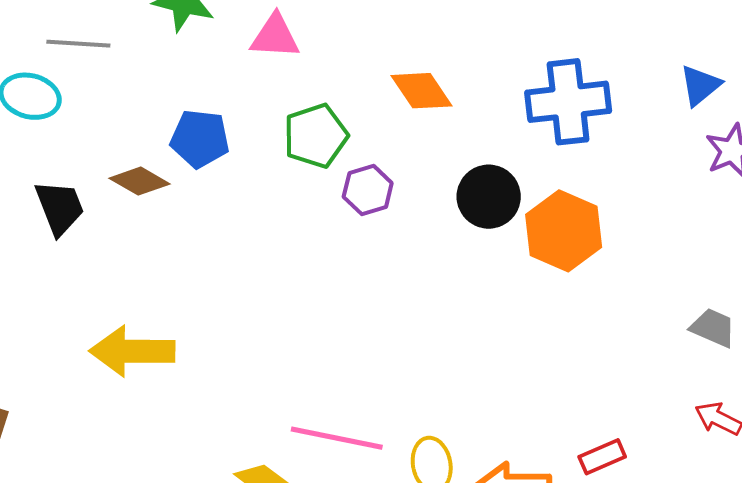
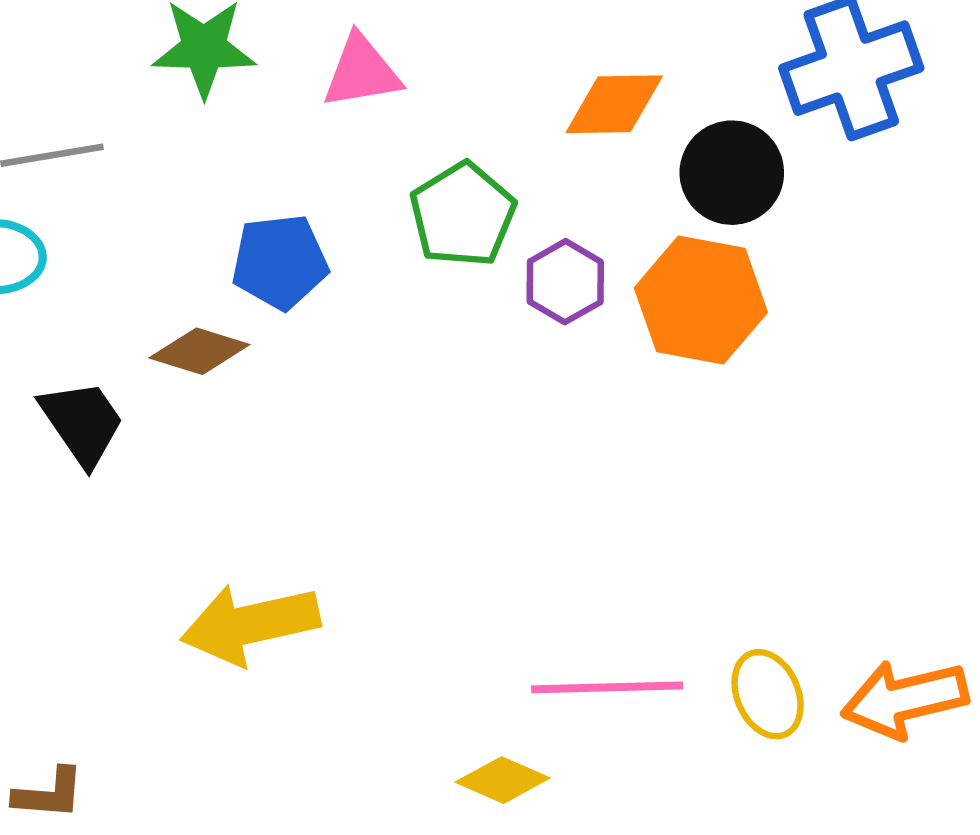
orange diamond: (421, 91) -> (614, 104), turned -44
black circle: (489, 197) -> (732, 173), moved
orange hexagon: (564, 231) -> (701, 300), moved

